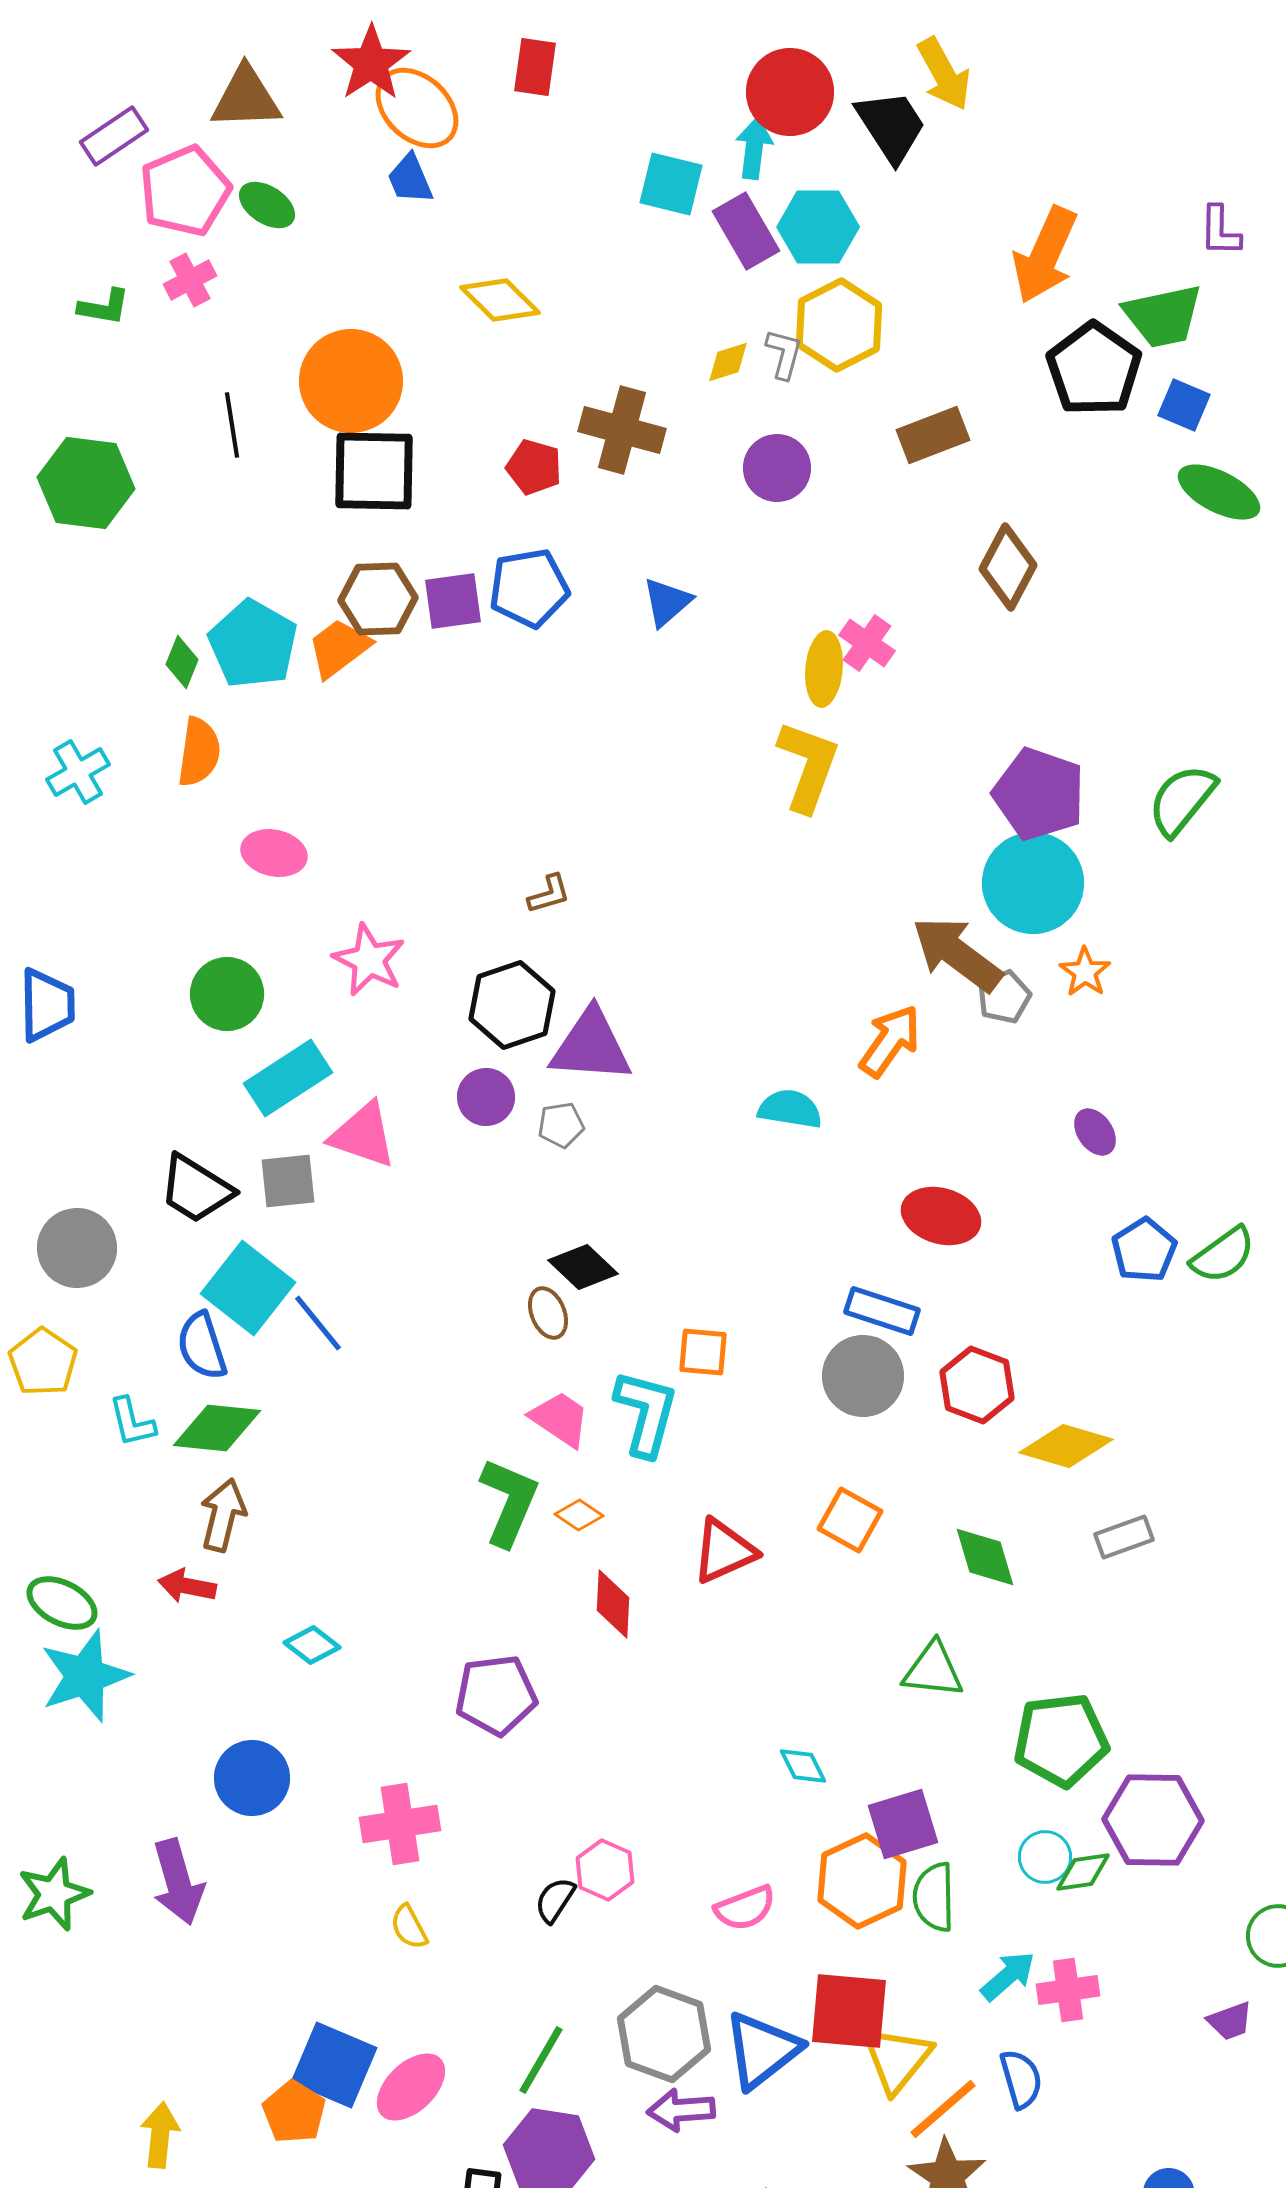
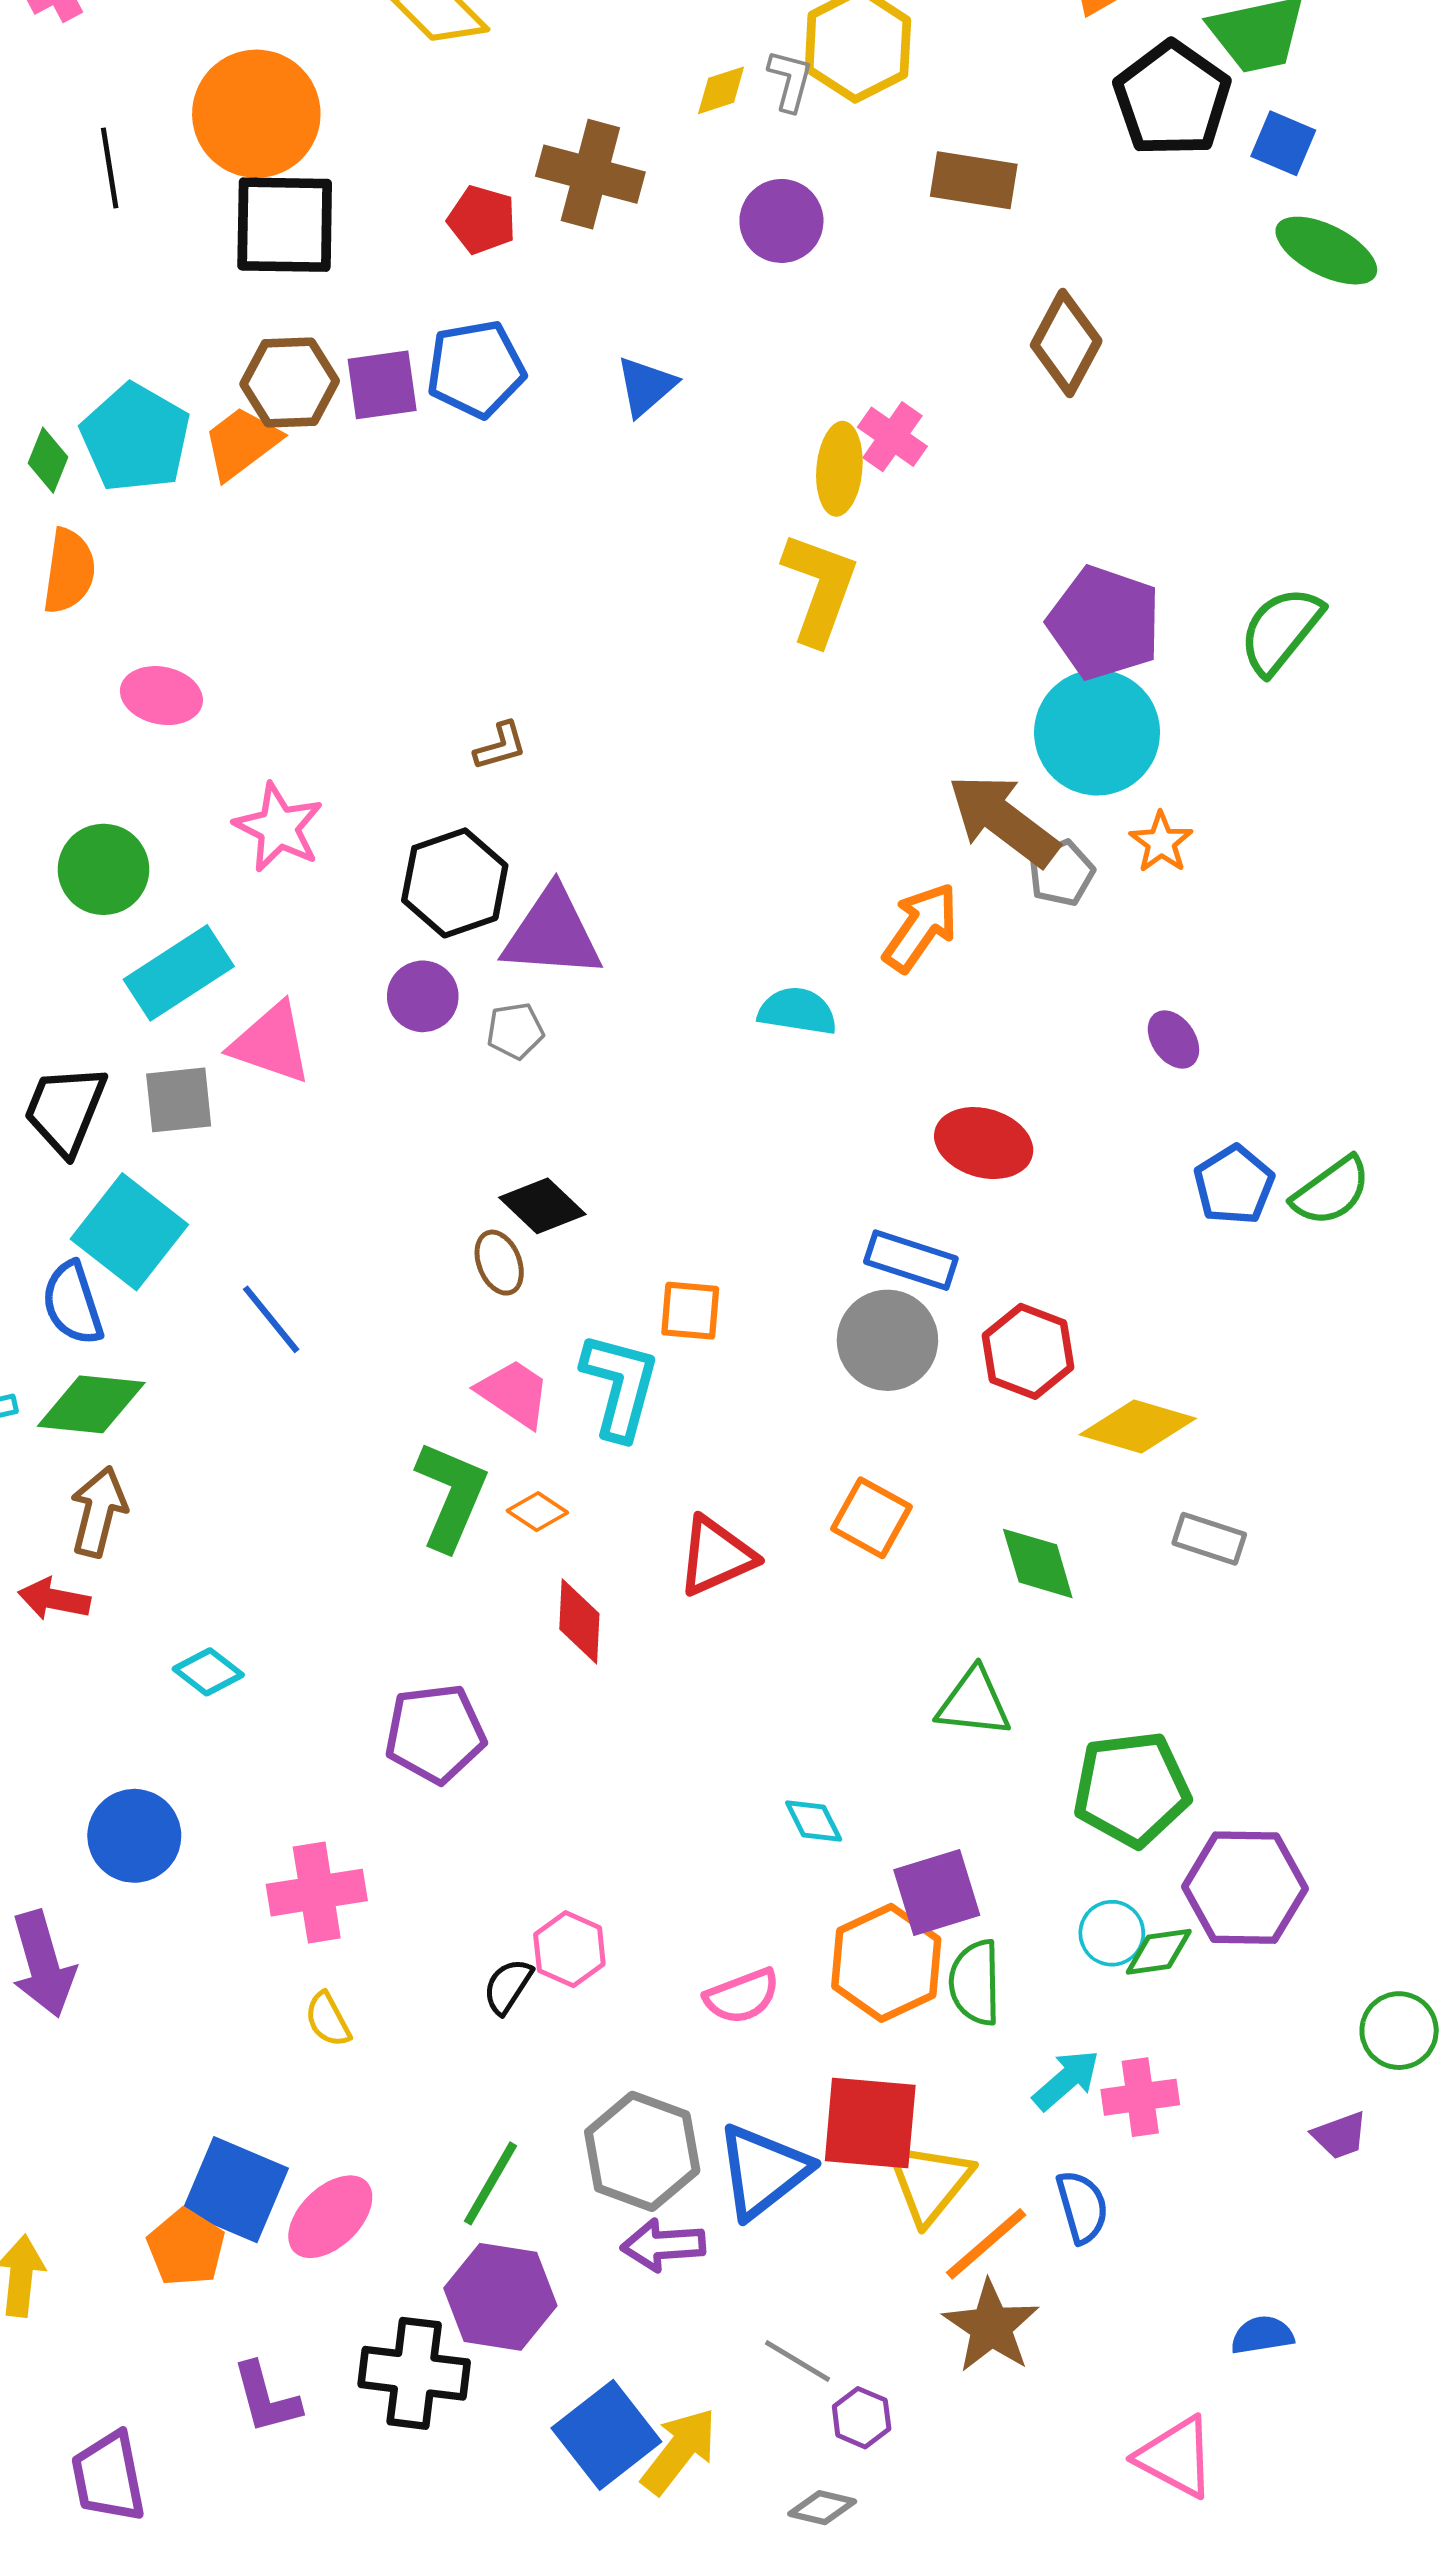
brown rectangle: (933, 435) -> (974, 180), turned 30
black trapezoid: (196, 1189) -> (65, 1110), turned 80
blue line: (318, 1323) -> (271, 1319), moved
gray rectangle: (1124, 1537) -> (1209, 1539), turned 38

